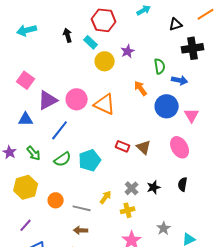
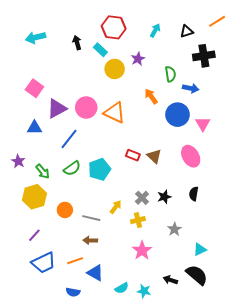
cyan arrow: (144, 10) -> (155, 30), moved, turned -32
green arrow: (34, 153) -> (43, 171), moved
gray star: (164, 228) -> (174, 229), moved

